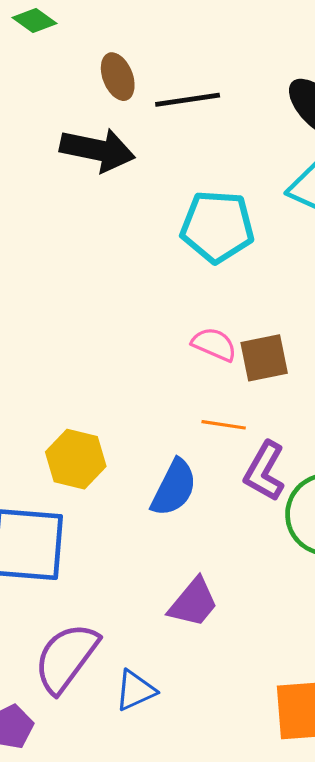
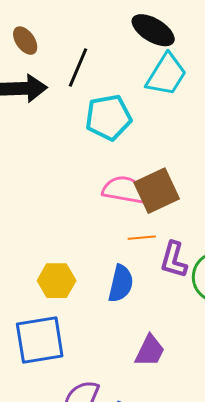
black line: (188, 100) -> (78, 68), moved, turned -45
pink semicircle: (214, 344) -> (124, 190), size x1.5
brown square: (264, 358) -> (157, 191), size x1.4

